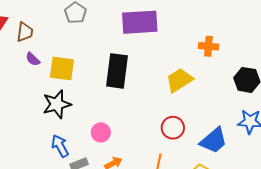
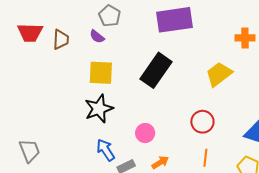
purple semicircle: (33, 59) -> (97, 37), moved
black rectangle: (117, 71) -> (156, 70), turned 32
red circle: (173, 128) -> (202, 122), moved

